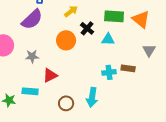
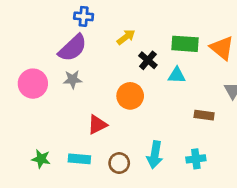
orange circle: (66, 40) -> (130, 96), moved
gray star: (32, 56) -> (73, 79), moved
cyan cross: (109, 72) -> (196, 159), moved
cyan rectangle: (30, 91) -> (79, 159), moved

